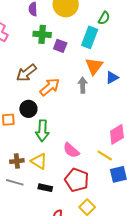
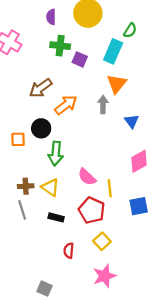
blue triangle: (112, 78) -> (132, 121), moved, turned -40
yellow line: (105, 156) -> (110, 188), moved, turned 49
gray line: (15, 182) -> (22, 210), turned 54

